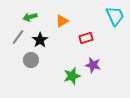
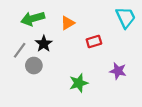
green arrow: (30, 17) -> (33, 19), size x1.5
gray line: (18, 37) -> (20, 50), moved
purple star: (93, 65) -> (118, 71), moved

